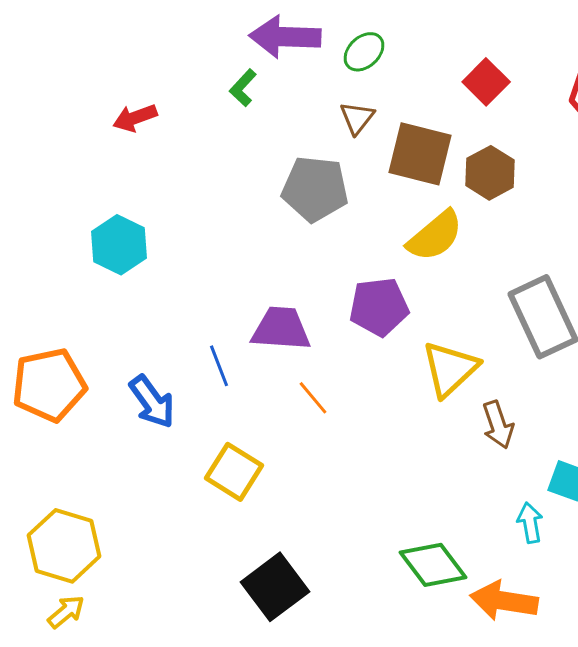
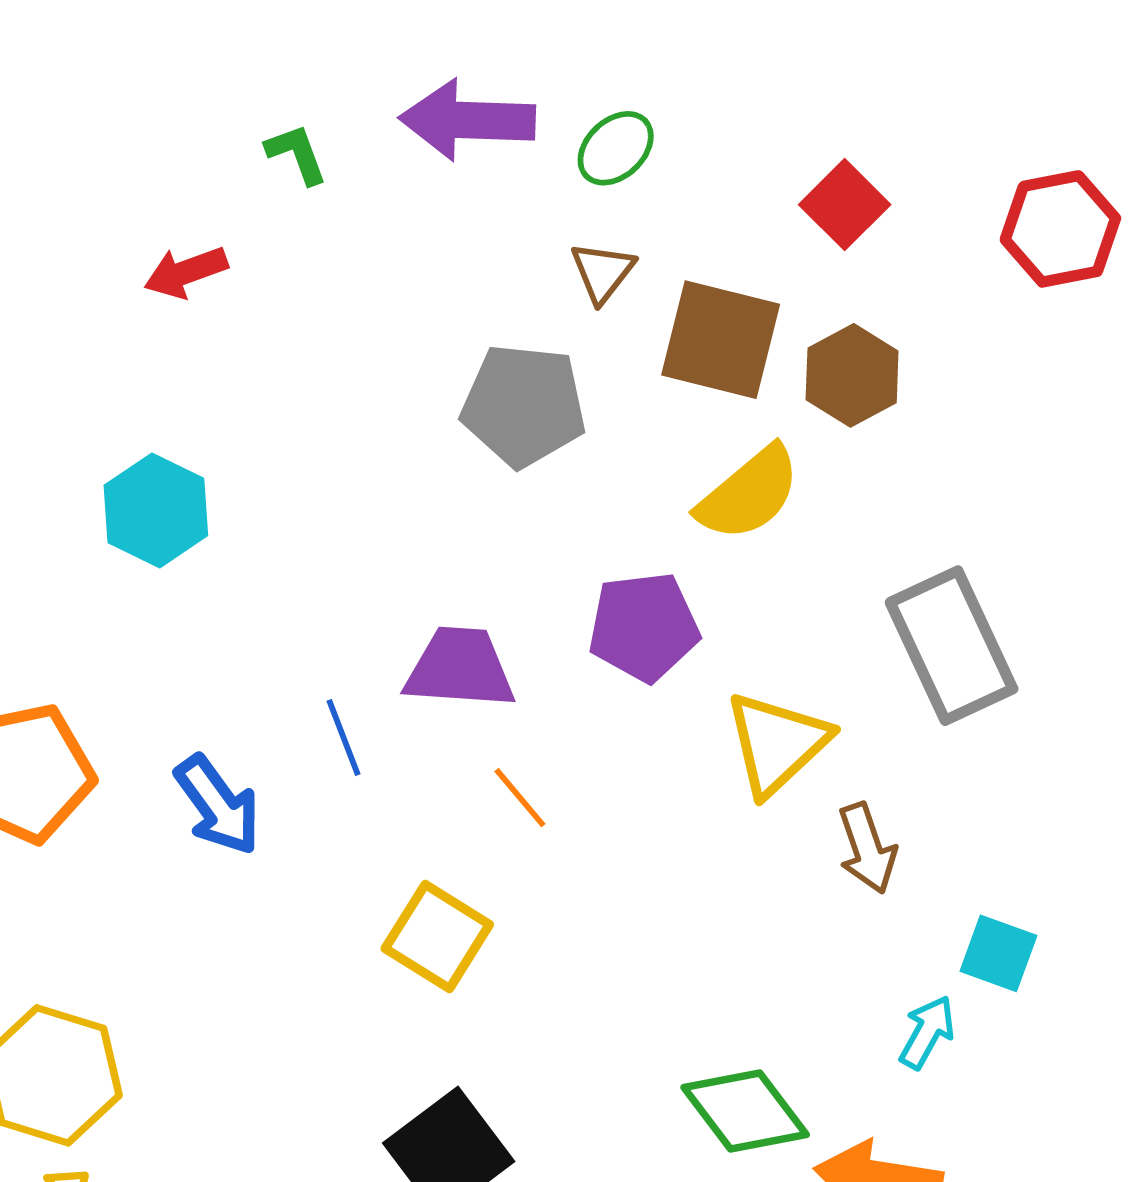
green L-shape: (243, 88) -> (297, 154), moved, turned 117
yellow square: (234, 472) -> (437, 936), moved
cyan arrow: (530, 523) -> (927, 1032), turned 39

